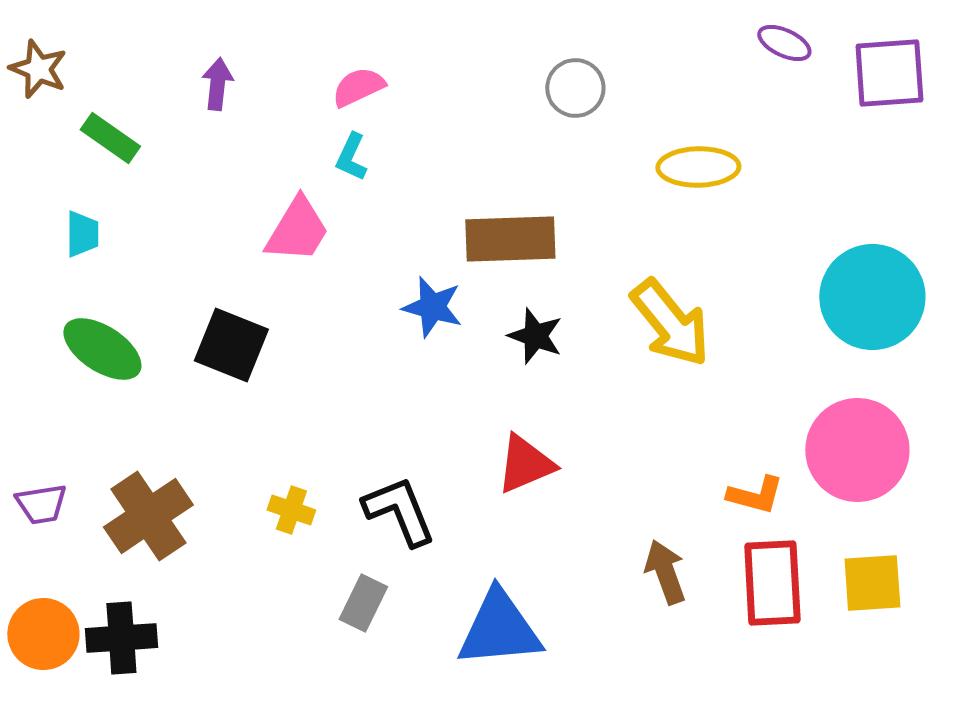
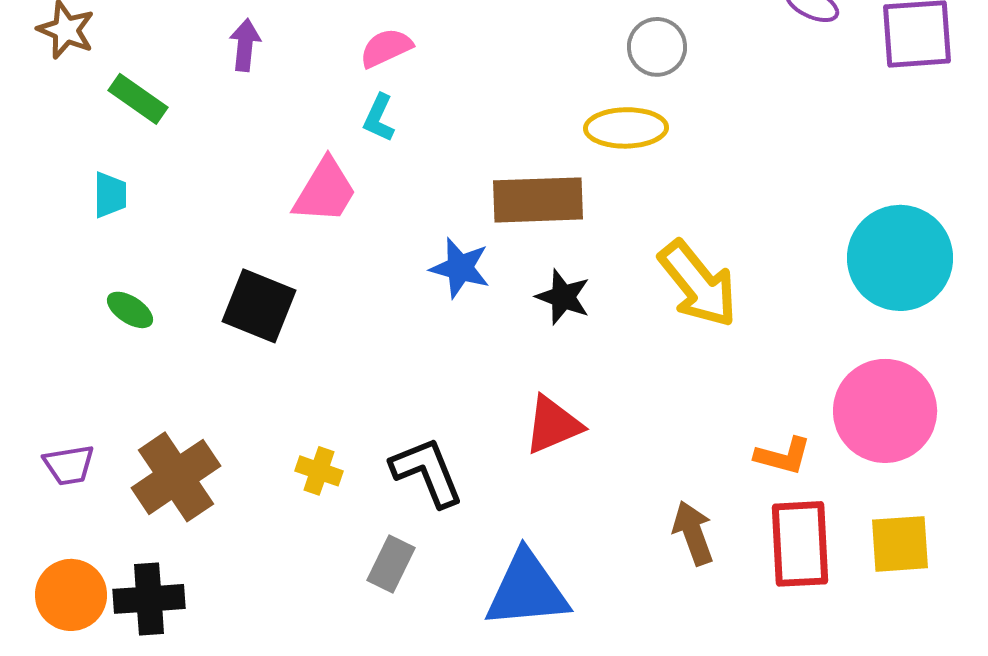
gray circle: (575, 88) -> (657, 47), moved
yellow ellipse: (698, 167) -> (626, 128), moved
green ellipse: (102, 349) -> (130, 310), size x0.6

